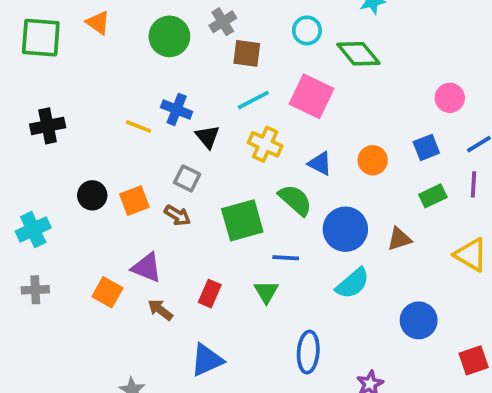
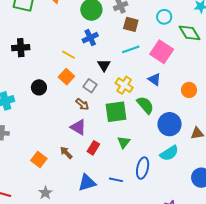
blue cross: (177, 109) -> (90, 38), moved, turned 35
yellow cross: (265, 144) -> (124, 85), moved
blue triangle: (320, 164) -> (154, 79), moved
orange square: (134, 201) -> (66, 77), moved, turned -35
blue line: (286, 258) -> (116, 180), moved
purple triangle: (147, 268) -> (78, 127), moved
orange square: (107, 292) -> (39, 159), moved
green triangle: (266, 292) -> (124, 142), moved
blue ellipse: (308, 352) -> (143, 168), moved

